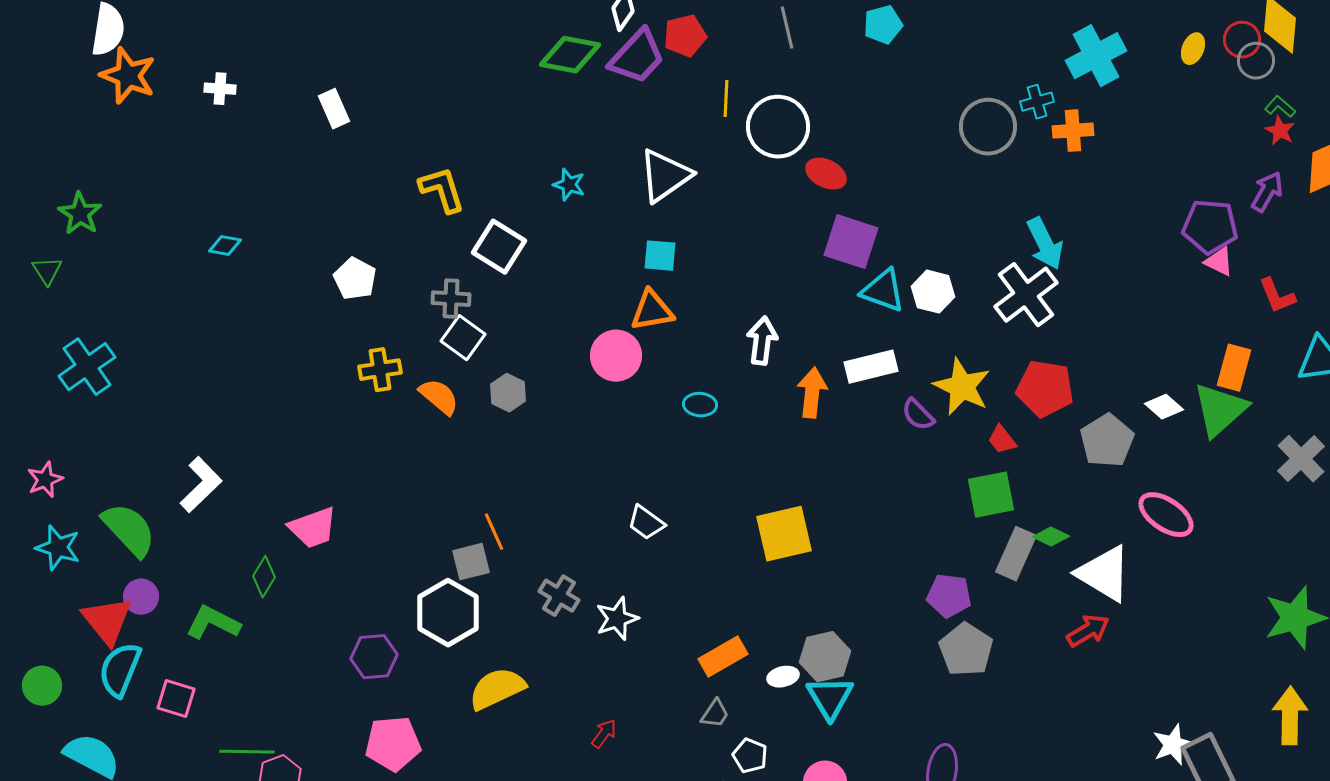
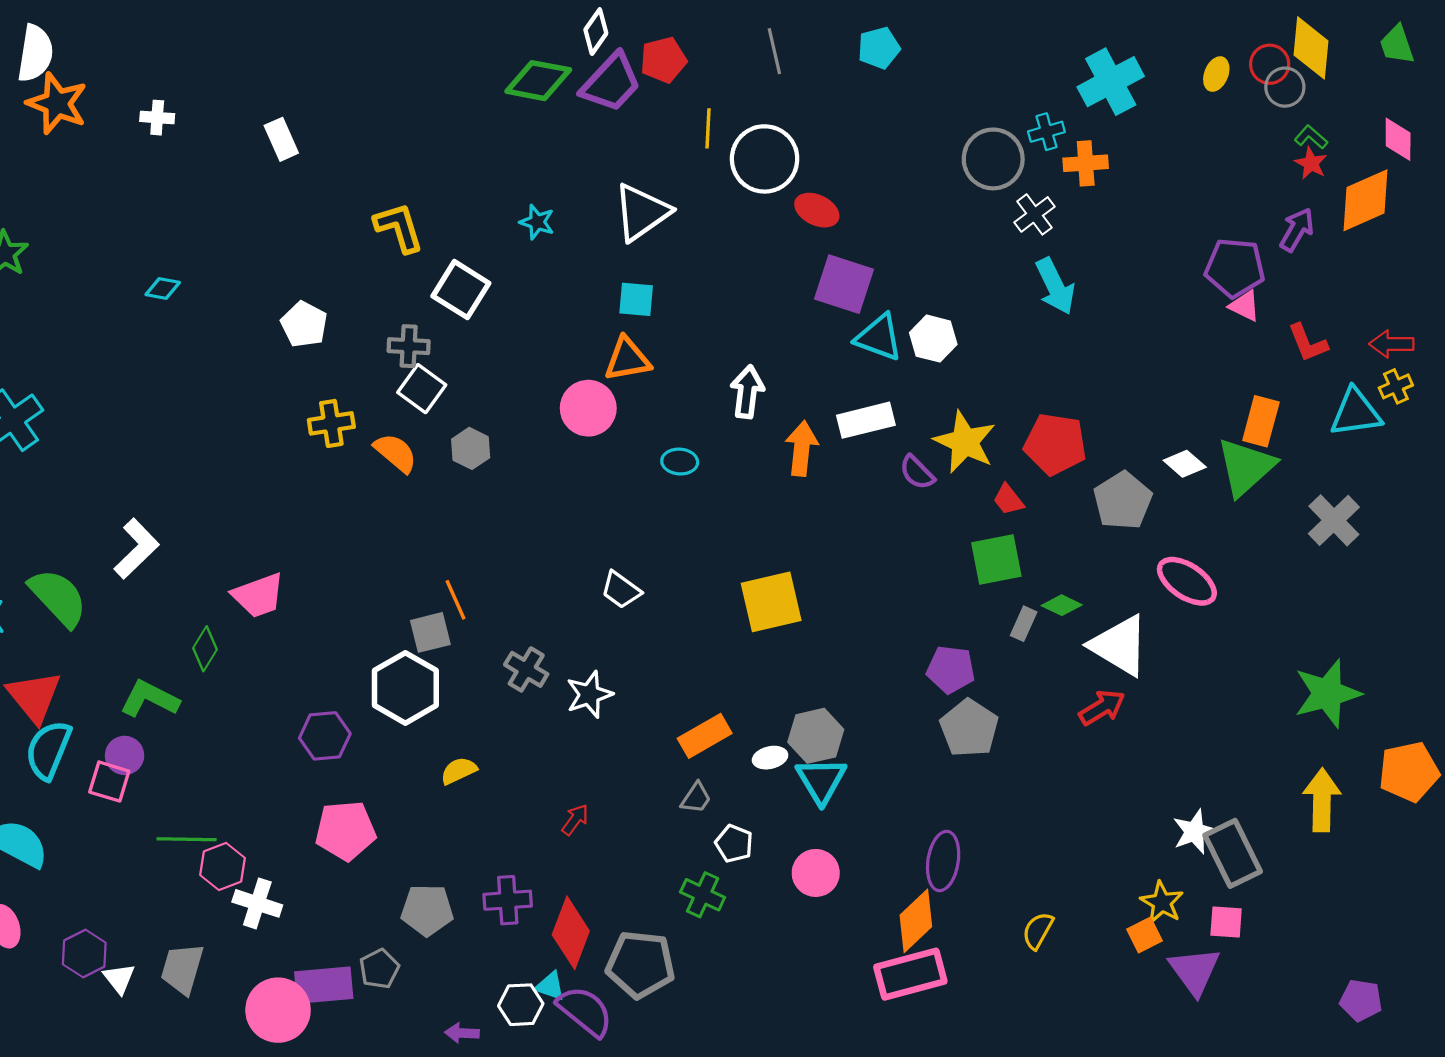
white cross: (1026, 295) -> (1035, 214), moved, size x0.6
gray rectangle: (1016, 554) -> (1024, 624), size x0.6
purple circle: (141, 597) -> (125, 755), moved
yellow semicircle: (497, 689) -> (459, 771), size x0.6

